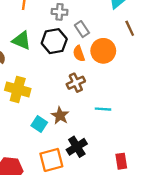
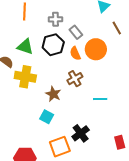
yellow cross: (18, 89) -> (25, 77), moved
brown star: (60, 116) -> (53, 94), moved

